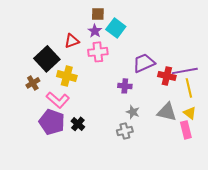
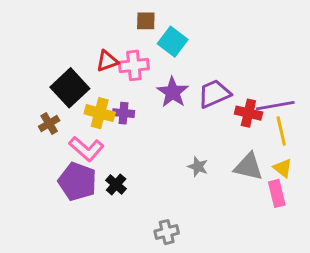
purple star: (95, 31) -> (173, 92), moved, size x1.5
pink cross: (98, 52) -> (134, 65), moved
purple cross: (125, 86) -> (123, 113), moved
gray cross: (125, 131) -> (167, 232), moved

